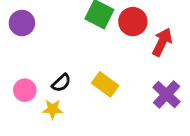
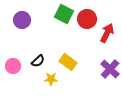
purple circle: (22, 23) -> (22, 20), moved
yellow star: (53, 109) -> (51, 79), moved

